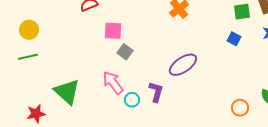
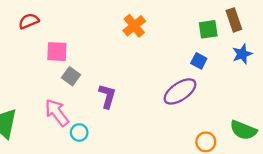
purple ellipse: (183, 65) -> (180, 91), moved
purple L-shape: (156, 92) -> (107, 96), moved

